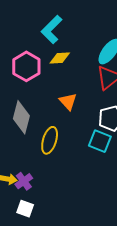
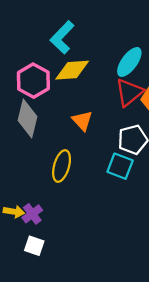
yellow diamond: (60, 58) -> (72, 70), size x1.4
gray diamond: (21, 117) -> (28, 119), moved

